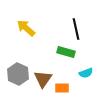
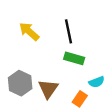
black line: (76, 29) -> (68, 31), moved
orange rectangle: (62, 88) -> (80, 99), moved, turned -56

